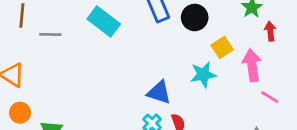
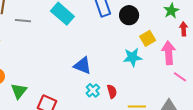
blue triangle: (159, 92) -> (83, 66), moved

